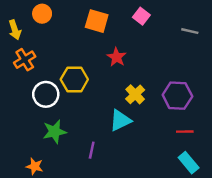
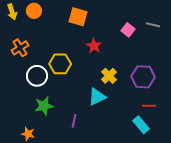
pink square: (141, 16) -> (128, 30), moved
yellow arrow: (15, 30) -> (12, 12), moved
cyan rectangle: (189, 163) -> (141, 125), moved

